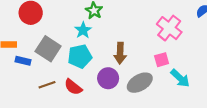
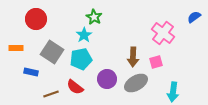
brown arrow: (120, 53) -> (133, 57), moved
blue rectangle: (23, 61) -> (31, 72), moved
cyan arrow: (180, 78) -> (173, 92), moved, turned 54
brown line: (47, 85) -> (51, 94), moved

